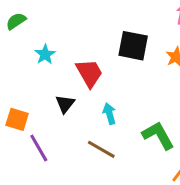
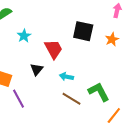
cyan arrow: (109, 114) -> (66, 77), turned -64
brown line: (101, 149) -> (71, 99), moved

